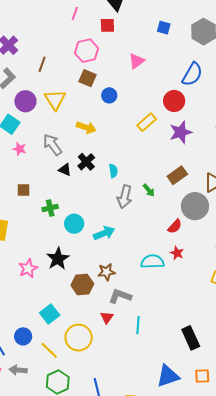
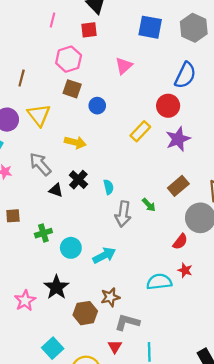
blue square: (164, 28) -> (150, 27), size x1.6

